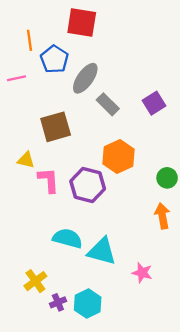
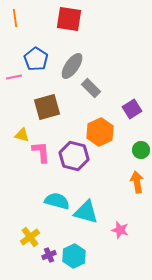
orange line: (30, 40) -> (15, 18), moved
blue pentagon: (54, 59) -> (36, 59), moved
pink line: (16, 78) -> (14, 77), moved
purple square: (154, 103) -> (132, 109), moved

